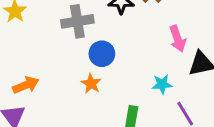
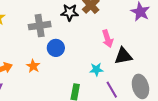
orange star: (91, 84) -> (33, 66), moved

